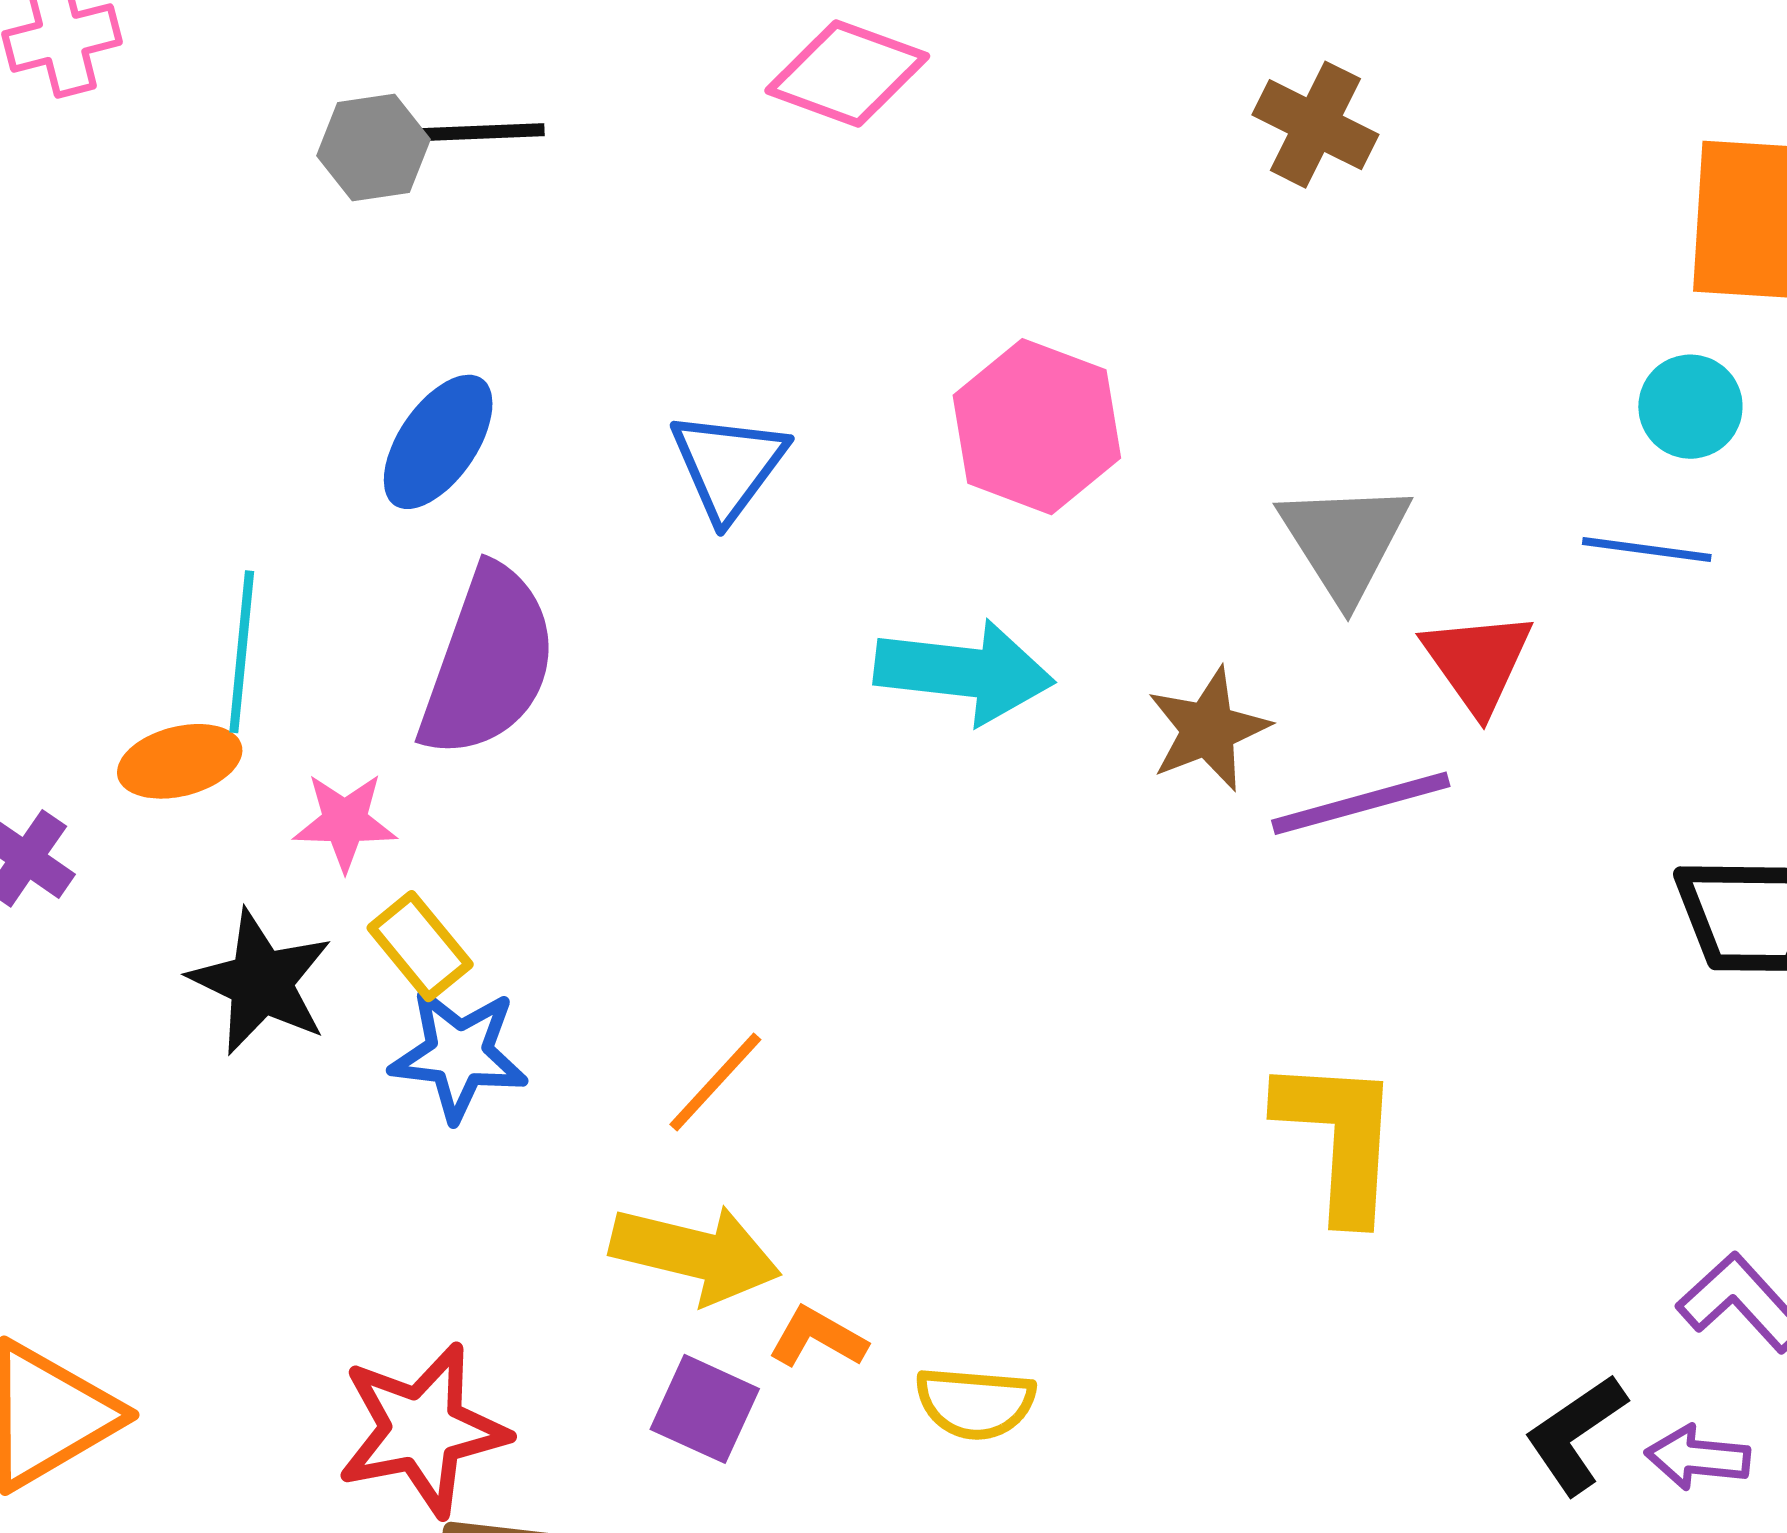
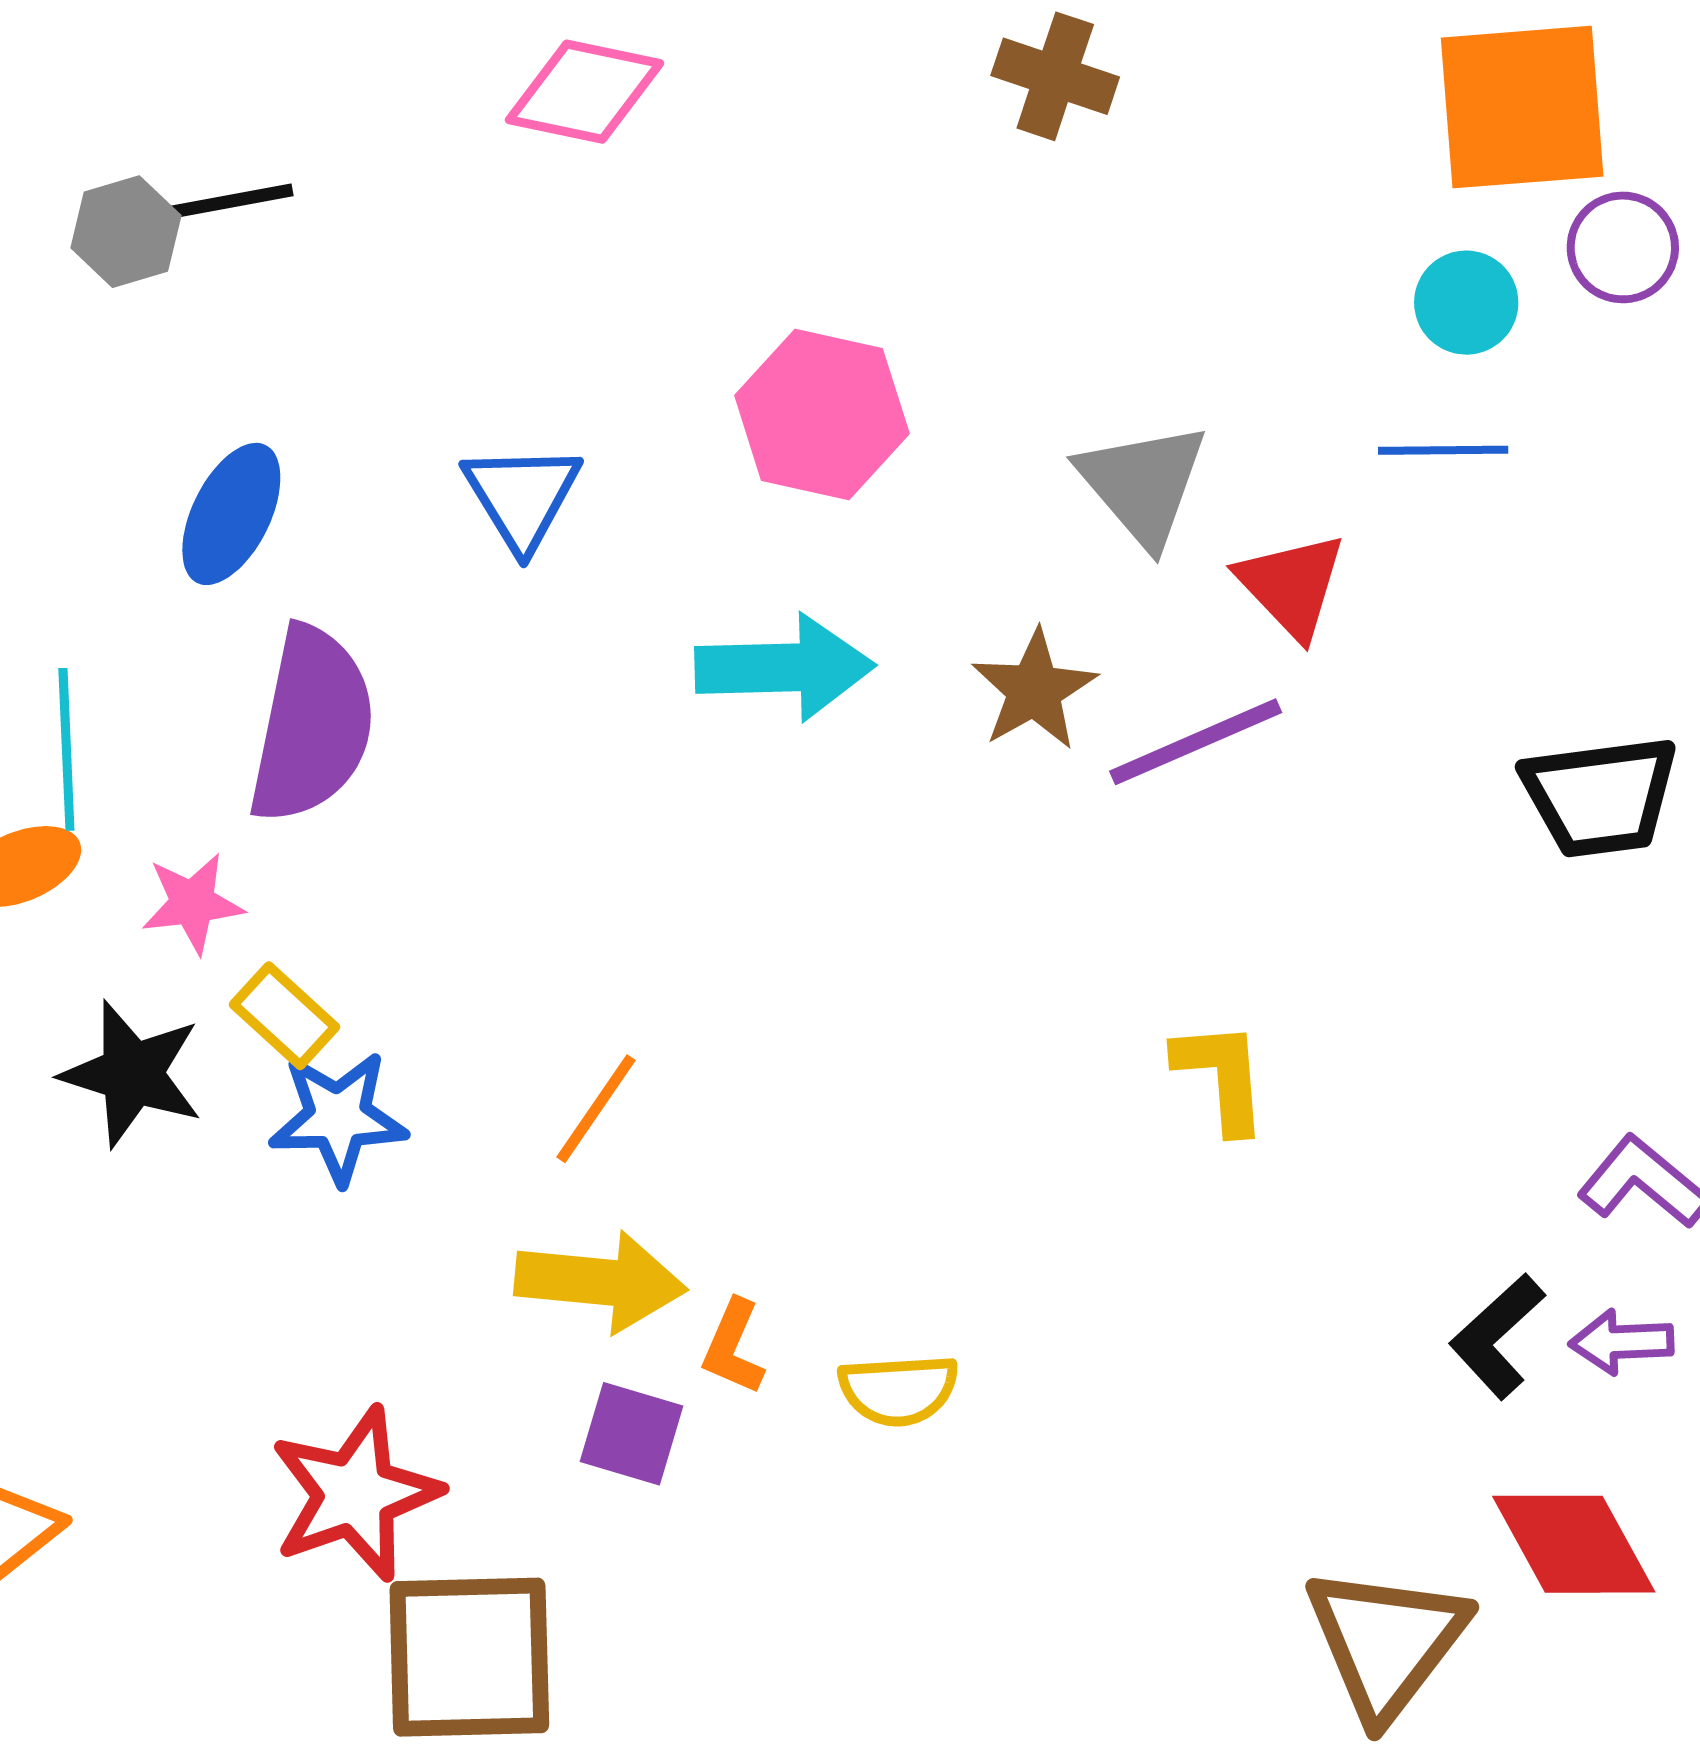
yellow L-shape: (1339, 1138) -> (1221, 1076), size x0.7
orange L-shape: (818, 1337) -> (733, 1347), turned -88

